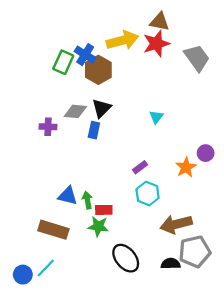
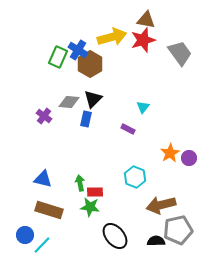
purple cross: (48, 127) -> (44, 116), turned 35
purple circle: (206, 153) -> (189, 158), moved
purple rectangle: (140, 167) -> (128, 129), moved, turned 64
blue triangle: (68, 196) -> (43, 179), moved
blue circle: (23, 275) -> (25, 235), moved

